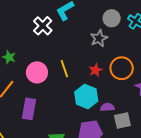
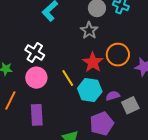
white cross: (43, 26) -> (35, 53), moved
yellow line: (64, 69) -> (68, 78), moved
red star: (95, 70) -> (93, 62), size x1.5

